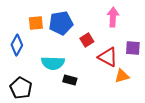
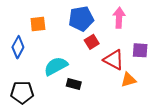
blue pentagon: (61, 23) -> (81, 19), moved
cyan semicircle: (53, 63) -> (56, 66), turned 150
black pentagon: (21, 88) -> (22, 92), turned -30

